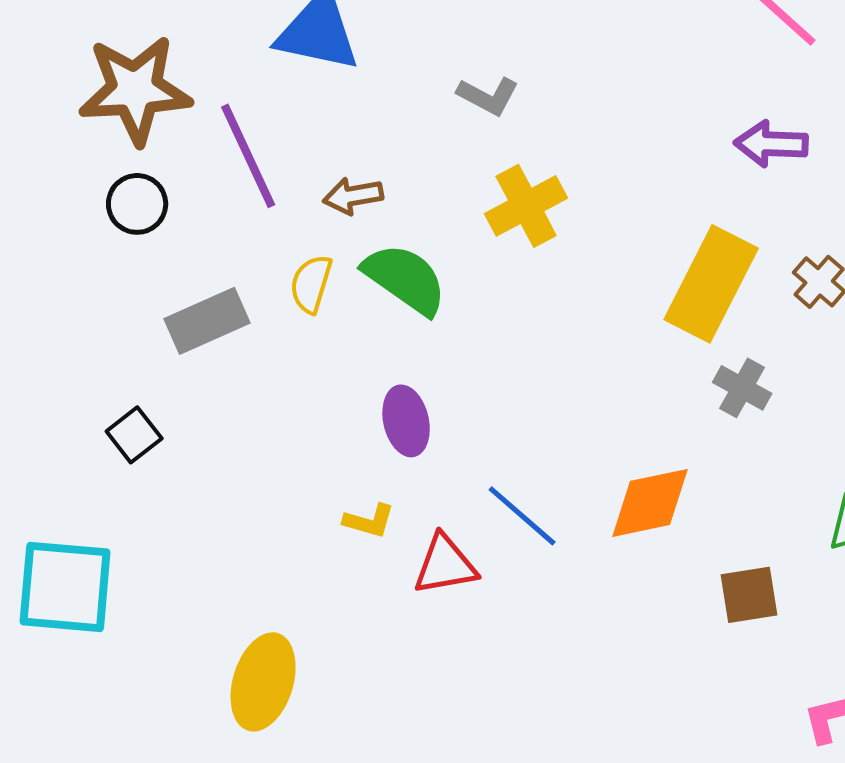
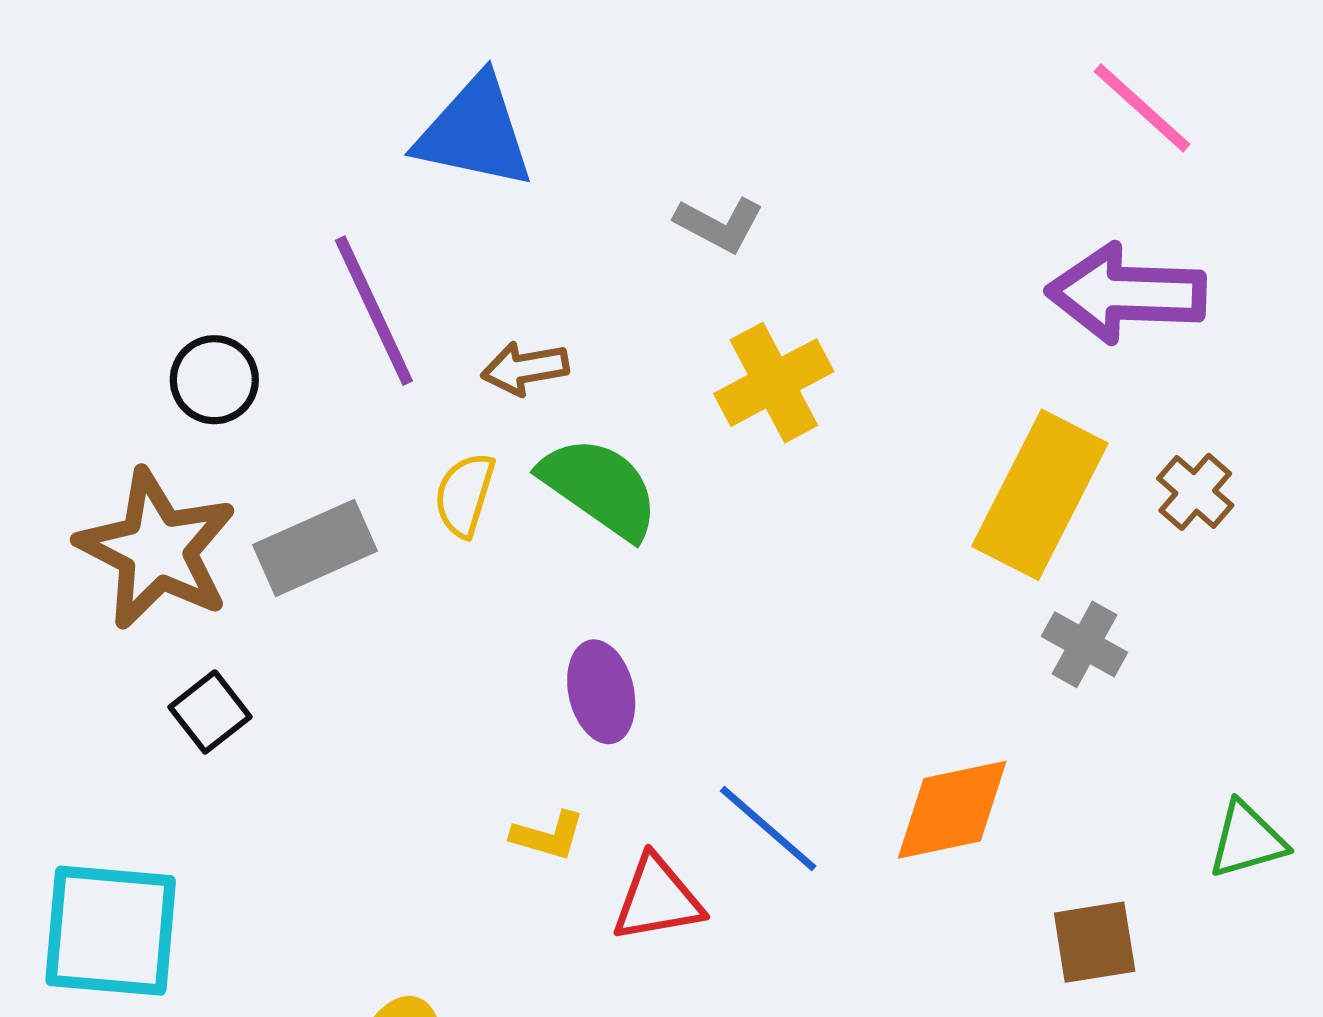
brown star: (135, 90) -> (157, 549), moved, turned 30
purple arrow: (771, 144) -> (1126, 293), size x1.5

